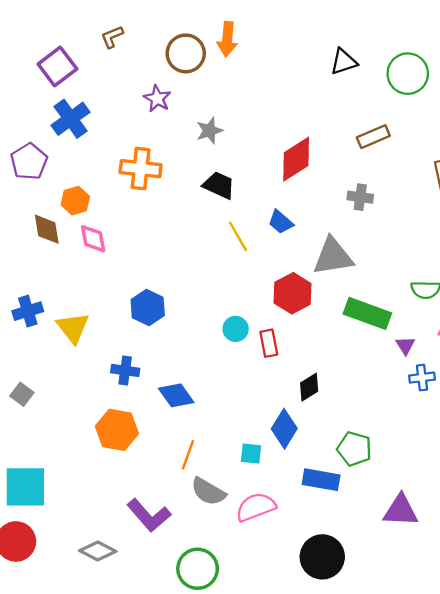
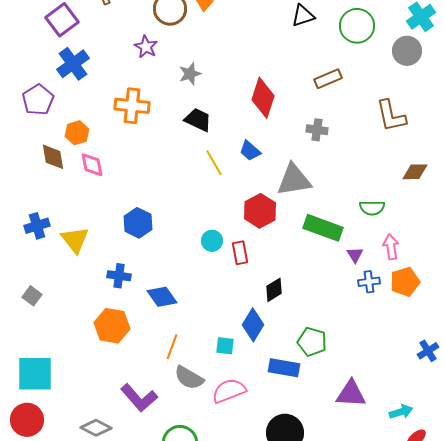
red diamond: (296, 159) -> (263, 98), turned -39

